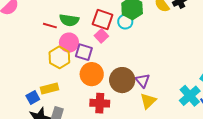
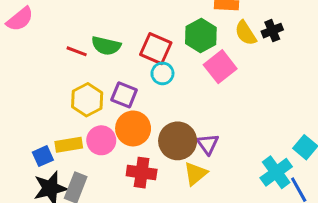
cyan circle: (125, 22) -> (162, 73), moved
pink square: (101, 36) -> (220, 67), moved, size x1.5
pink circle: (69, 43) -> (101, 140), moved
yellow triangle: (148, 101) -> (196, 174), moved

